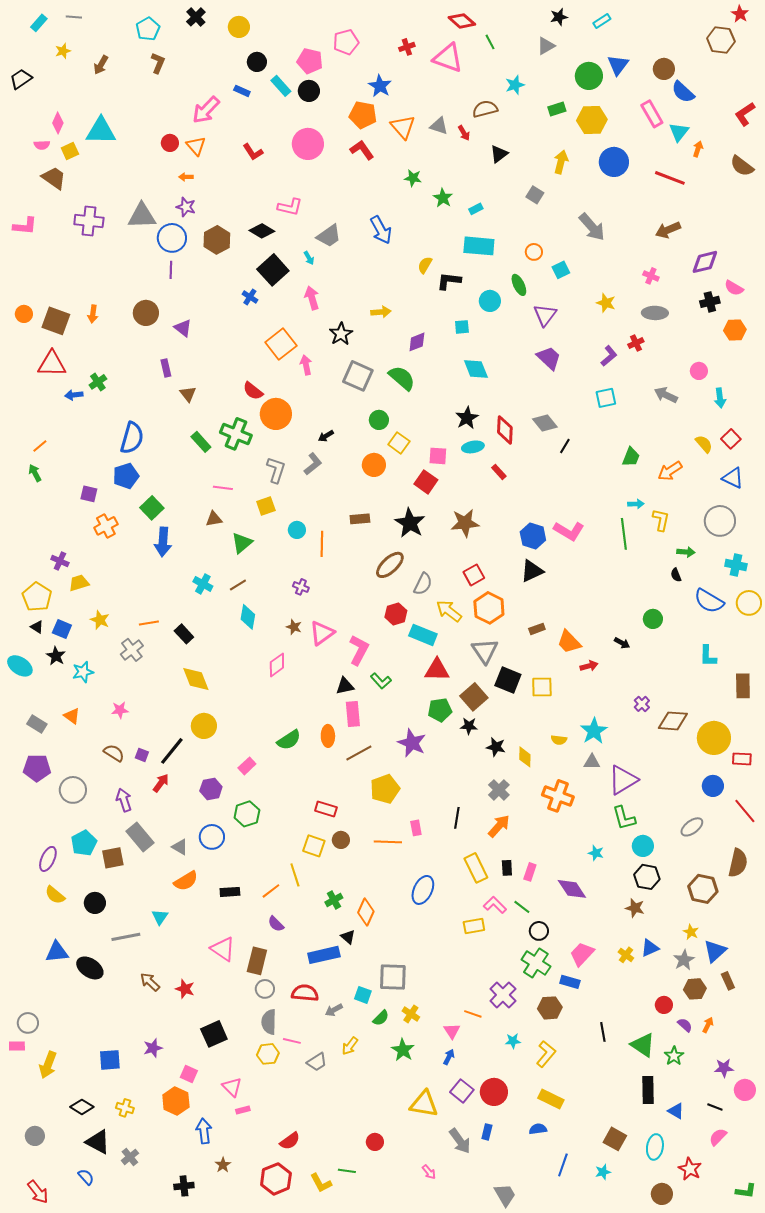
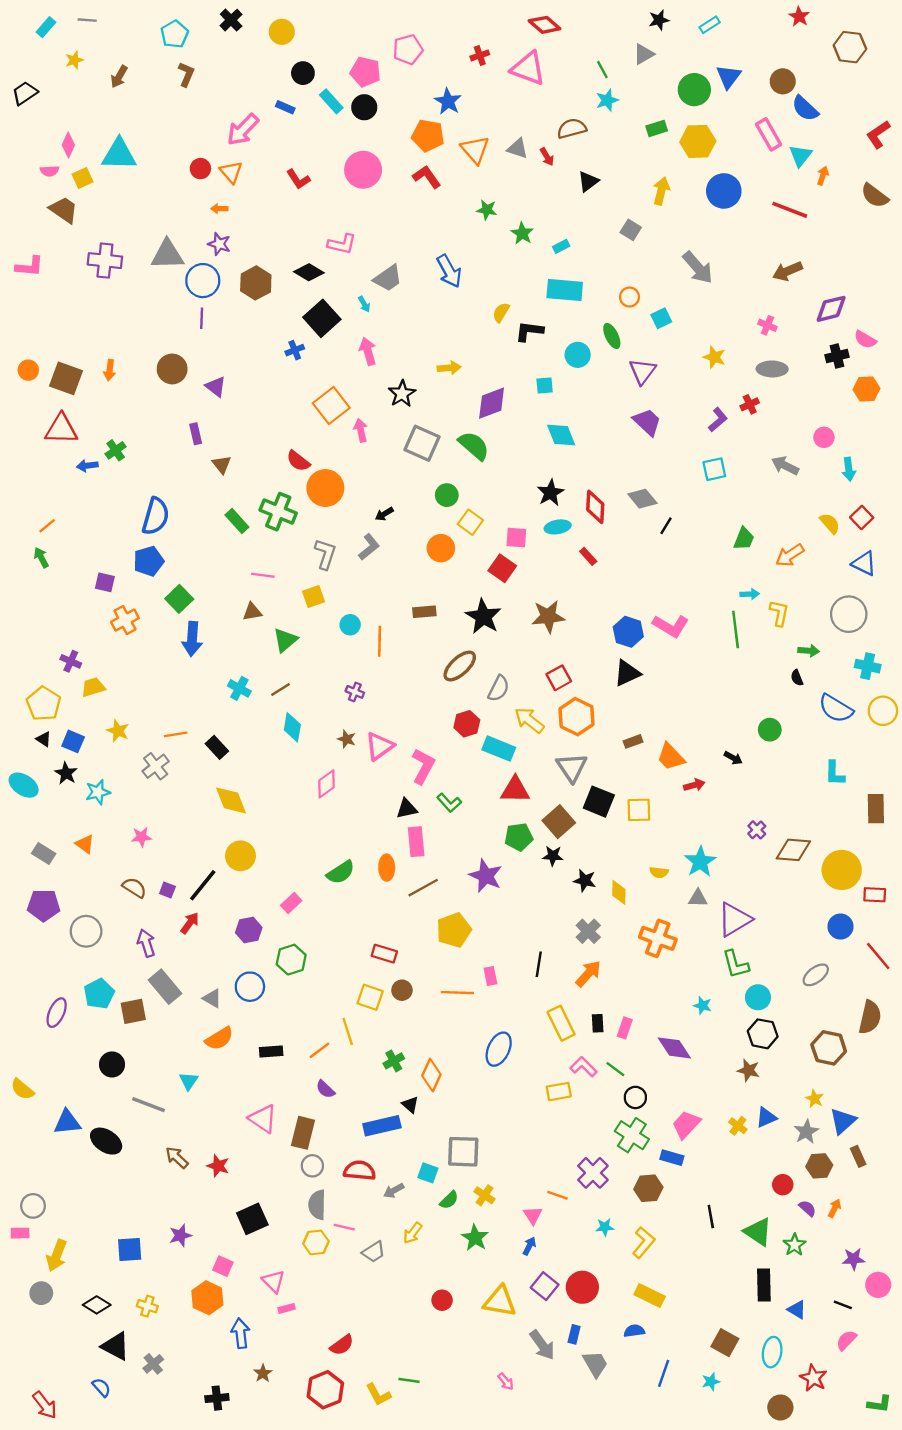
red star: (740, 14) -> (799, 17), moved
green line: (490, 42) -> (602, 70), moved
blue cross: (250, 297) -> (295, 350), turned 35
purple diamond: (417, 342) -> (492, 403), size x1.4
yellow semicircle: (55, 895) -> (22, 1089), moved
gray line: (126, 937) -> (149, 1105), turned 32
gray circle: (35, 1136) -> (41, 1293), moved
red circle: (375, 1142) -> (442, 1300), moved
gray trapezoid: (505, 1195) -> (595, 1364), moved

